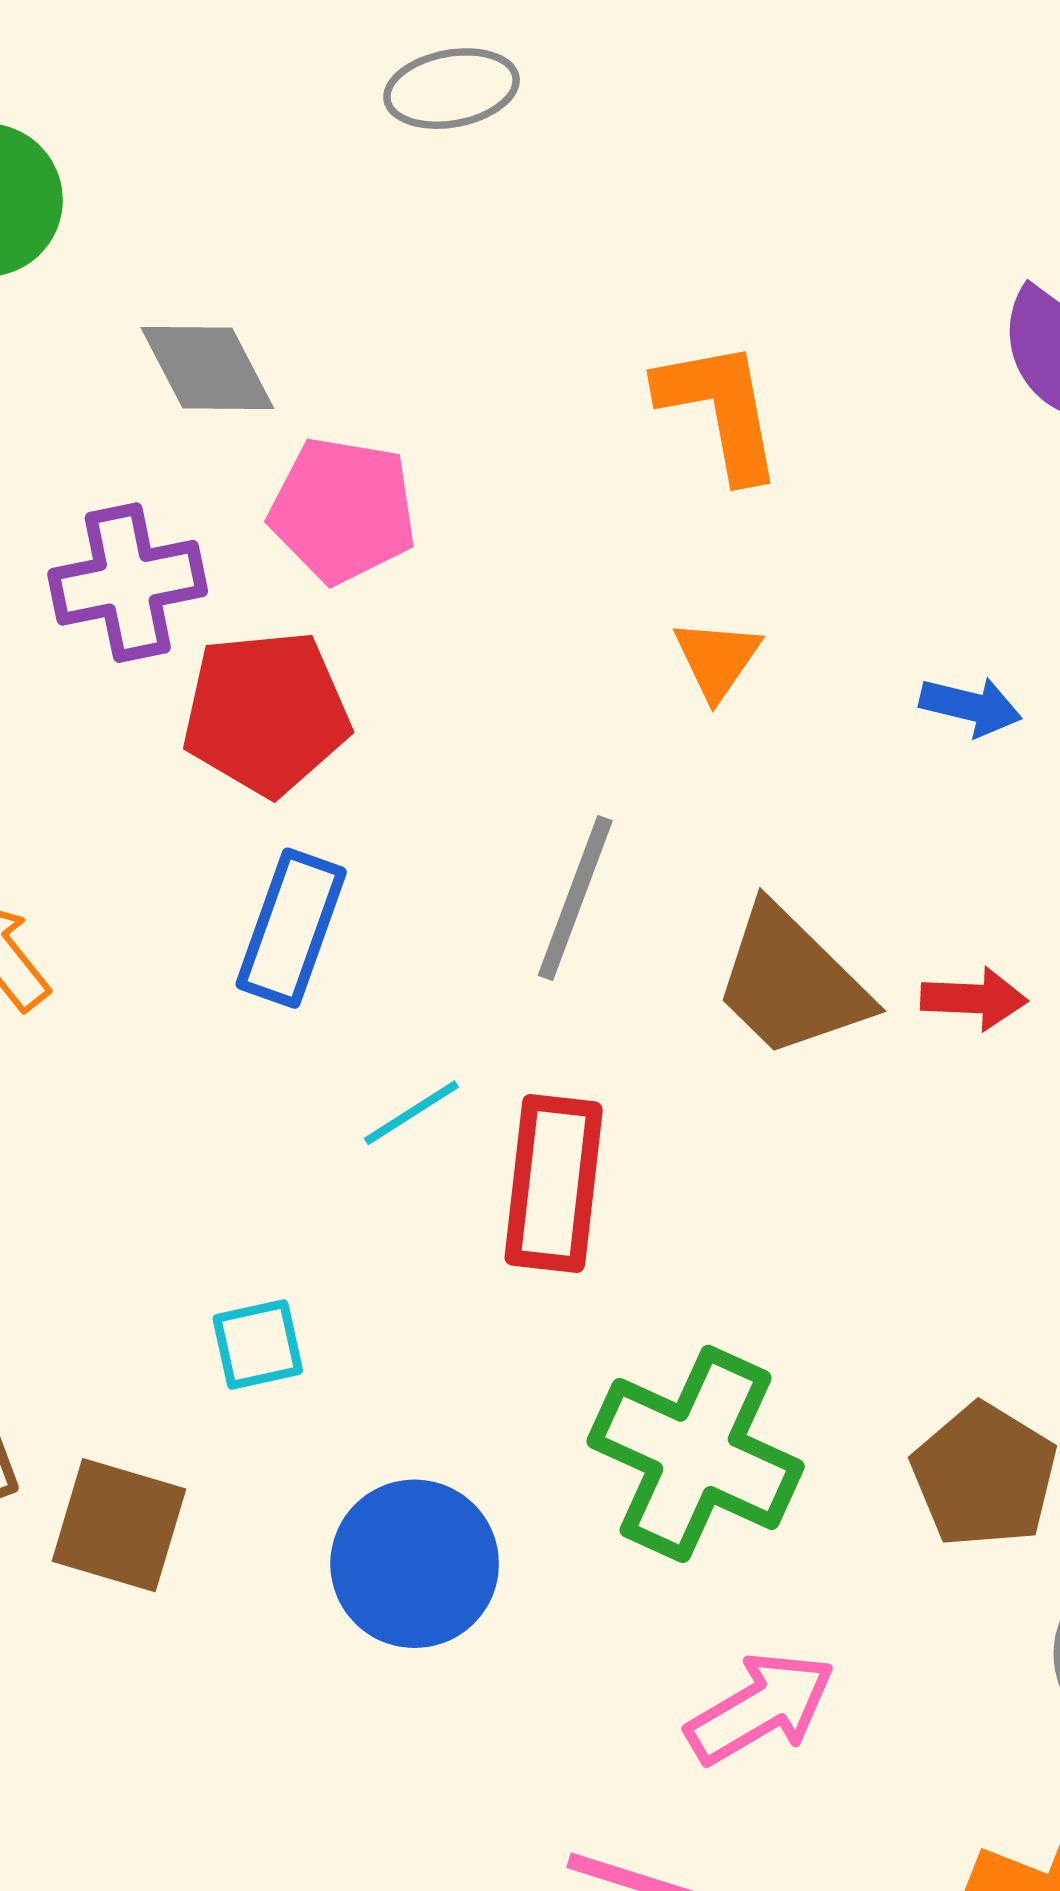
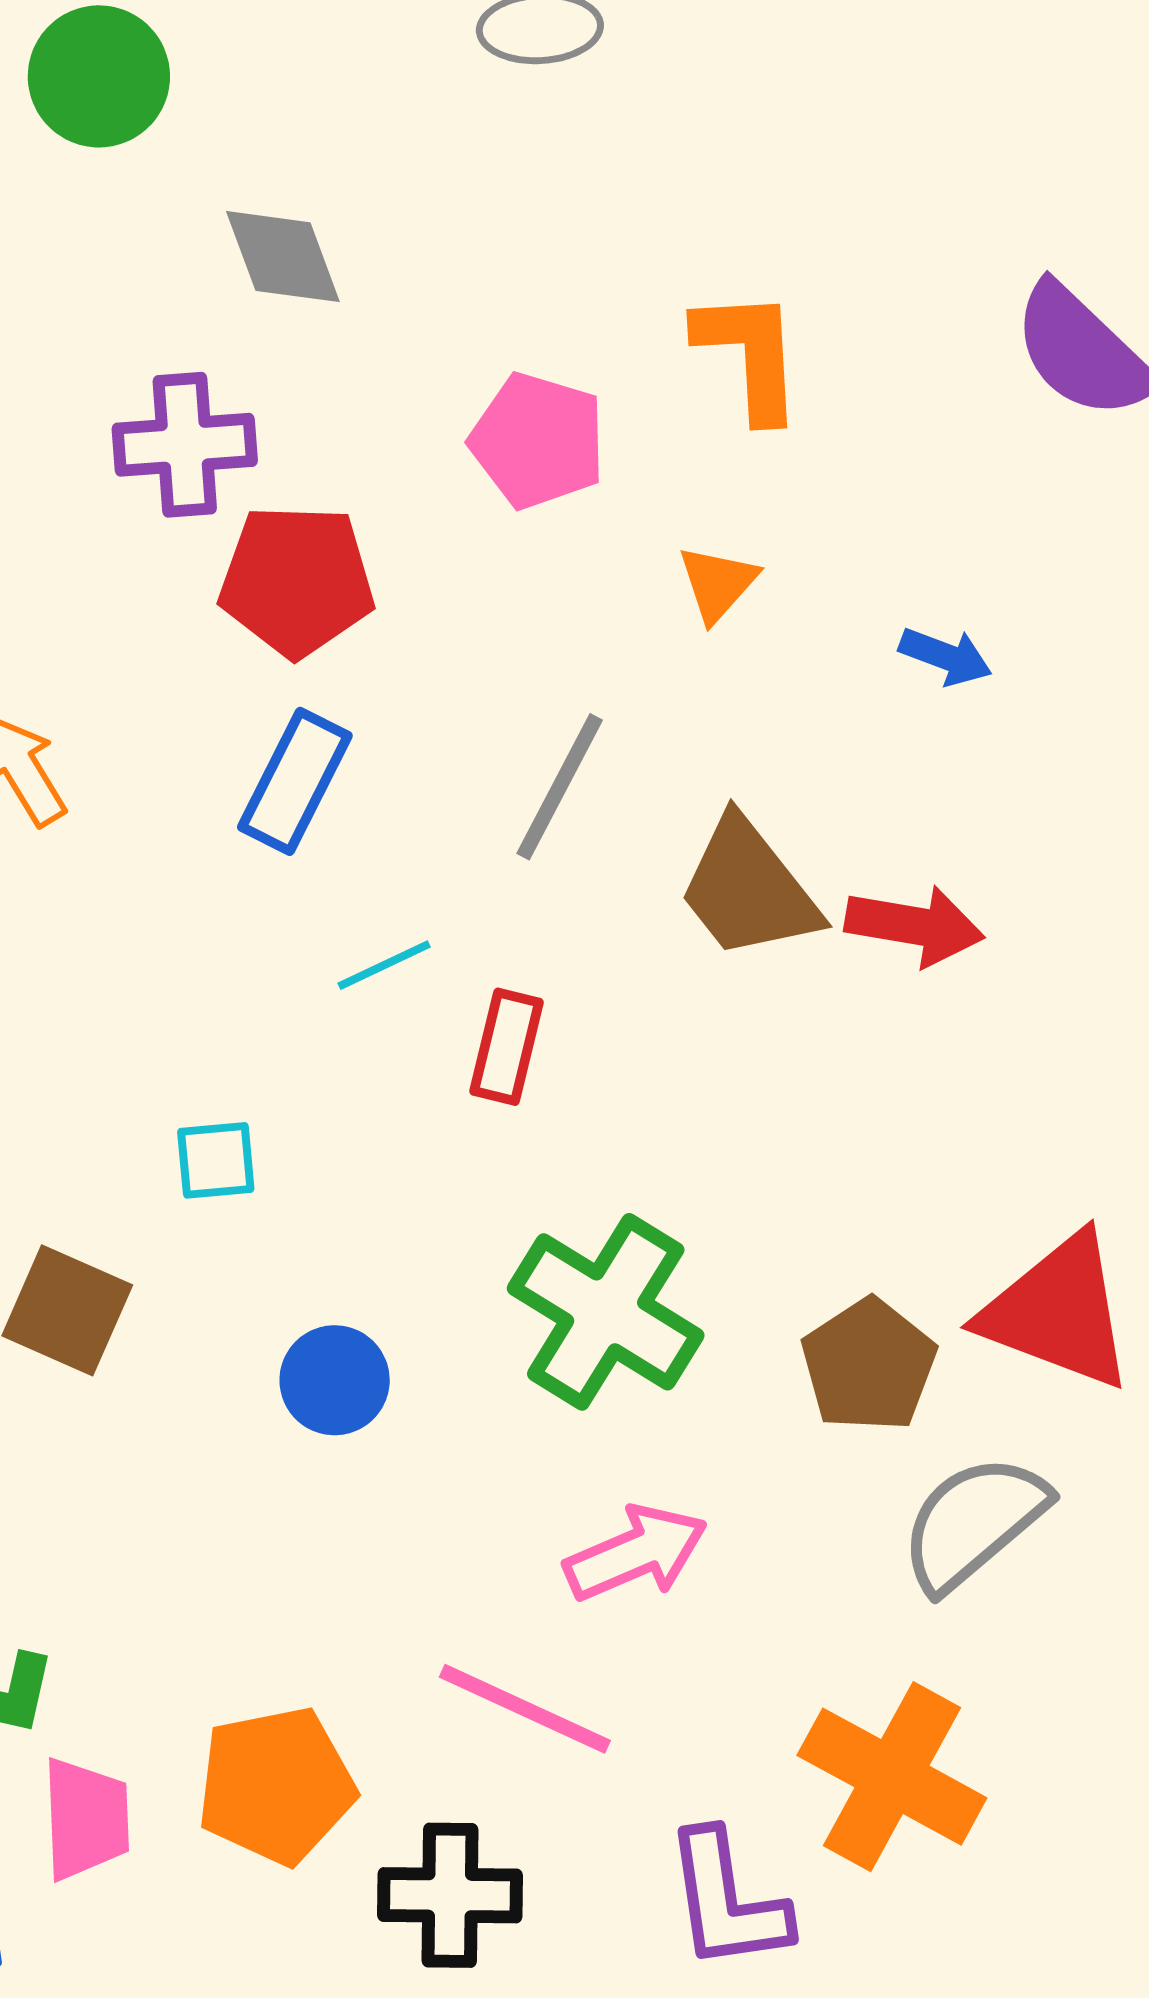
pink pentagon: (343, 510) -> (538, 441), moved
red arrow: (974, 999) -> (915, 926), size x1.4
red rectangle: (554, 1183) -> (507, 1047), size x0.7
blue circle: (415, 1564) -> (335, 1380), size x0.7

